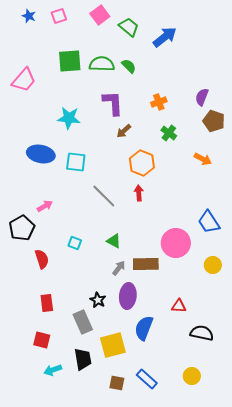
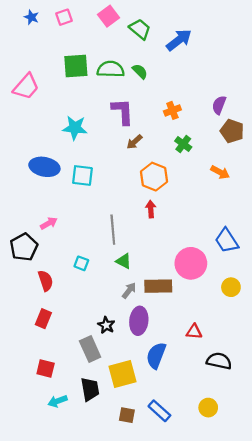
gray line: (104, 196) -> (113, 230), moved, turned 40
red rectangle: (47, 303) -> (43, 319), moved, turned 30

